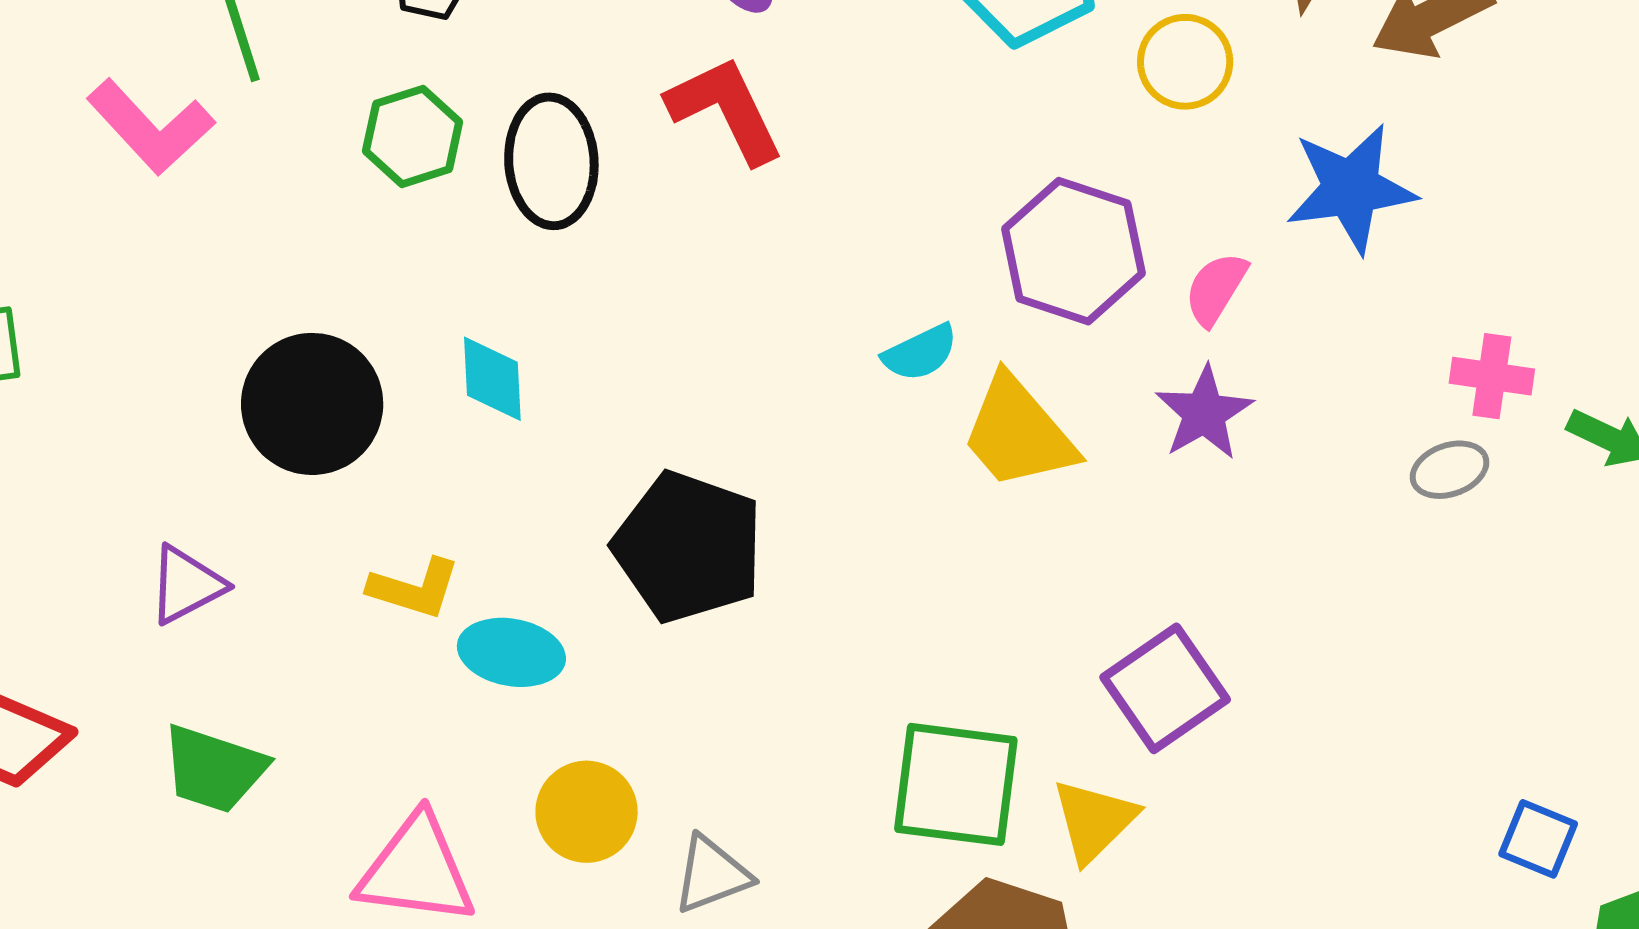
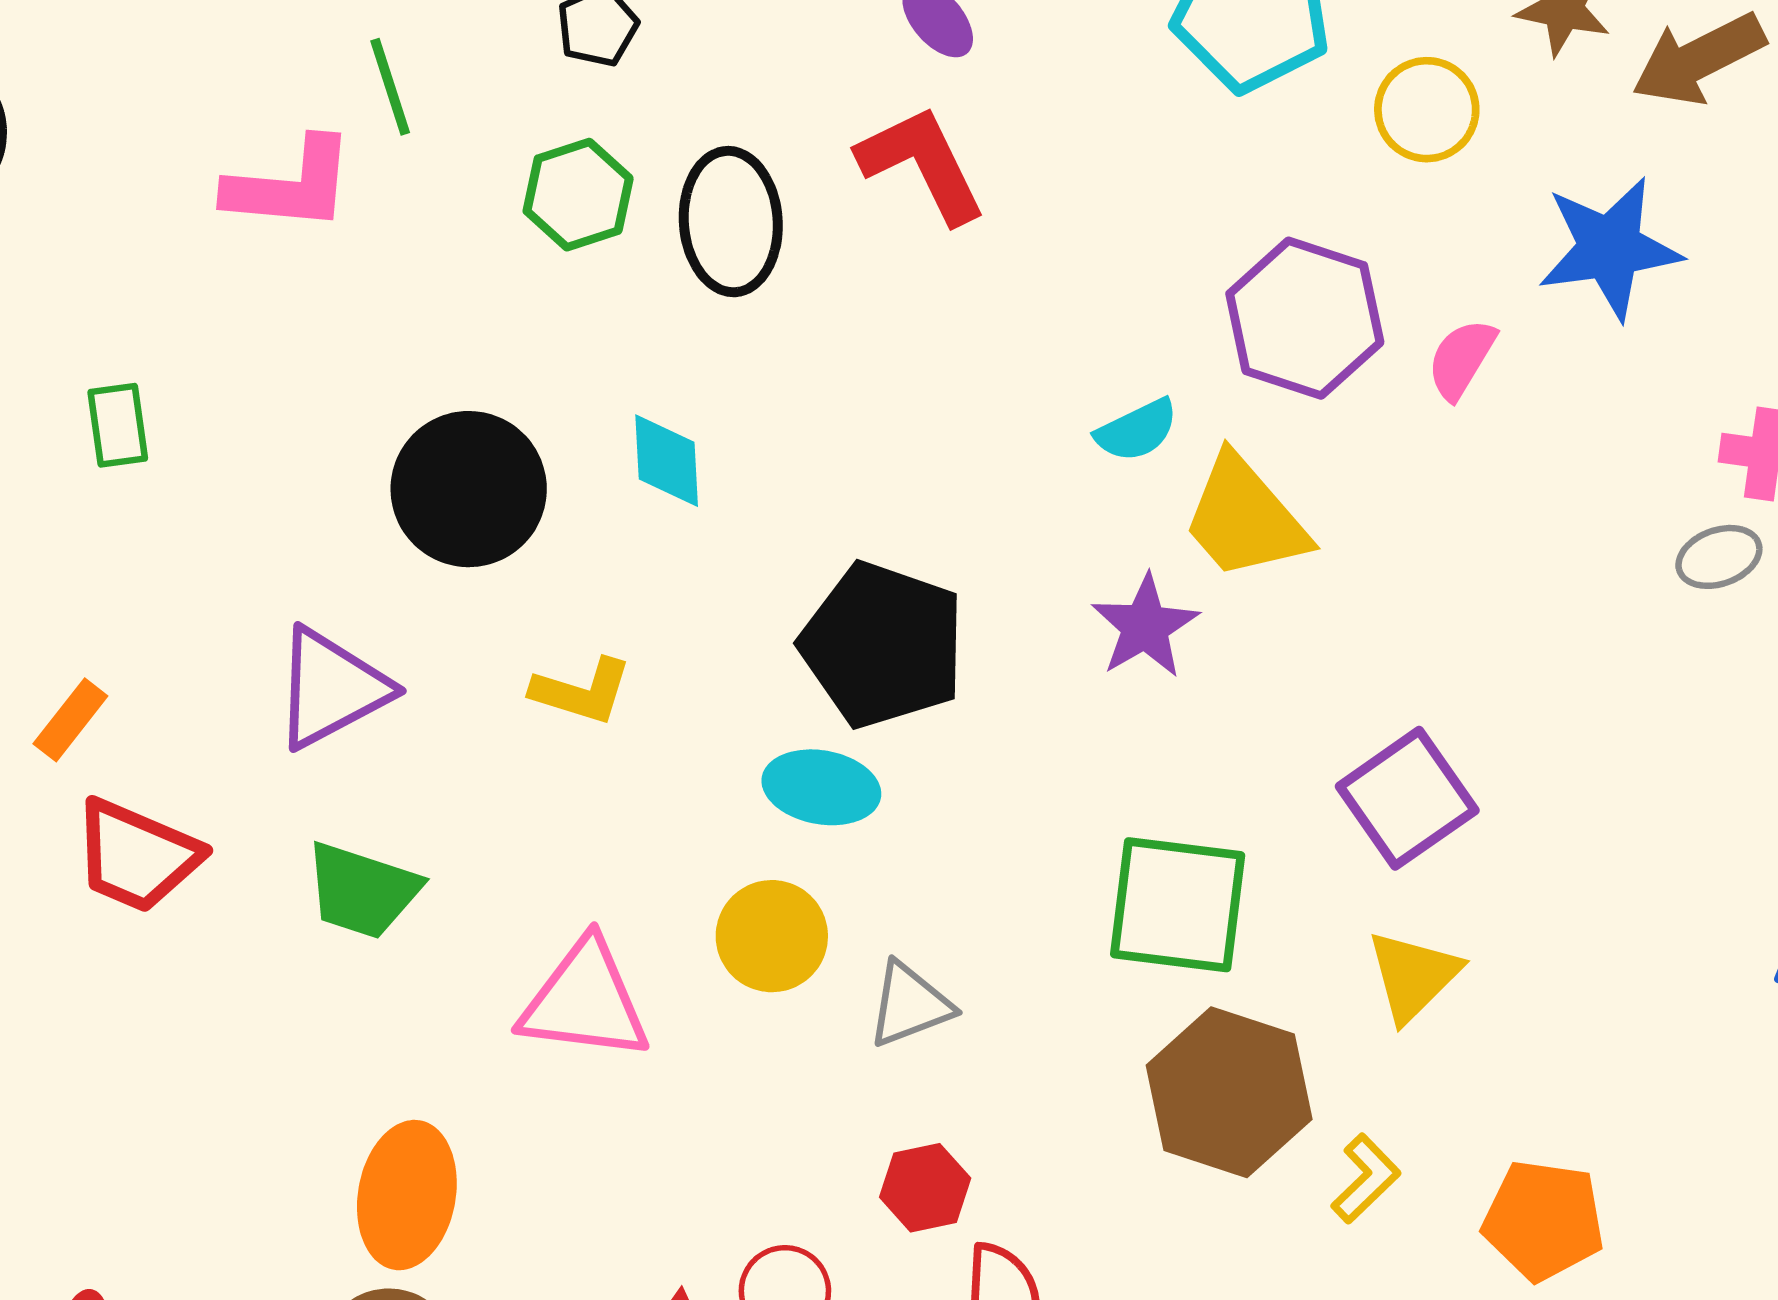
pink L-shape: (151, 127) -> (290, 185), turned -42
purple star: (1204, 413) -> (1145, 626), moved
purple triangle: (186, 585) -> (331, 688), size x1.4
cyan ellipse: (511, 652) -> (821, 787), moved
yellow triangle: (1094, 821) -> (1413, 976), moved

